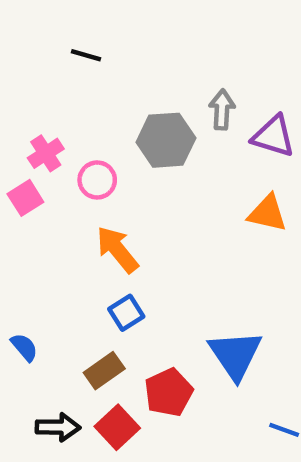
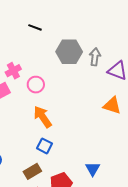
gray hexagon: (166, 140) -> (69, 52), moved
blue square: (126, 313) -> (44, 146), turned -35
blue triangle: (235, 355) -> (93, 169), size x0.6

